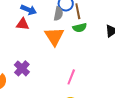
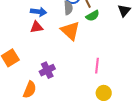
purple cross: (22, 68) -> (47, 70), turned 35

